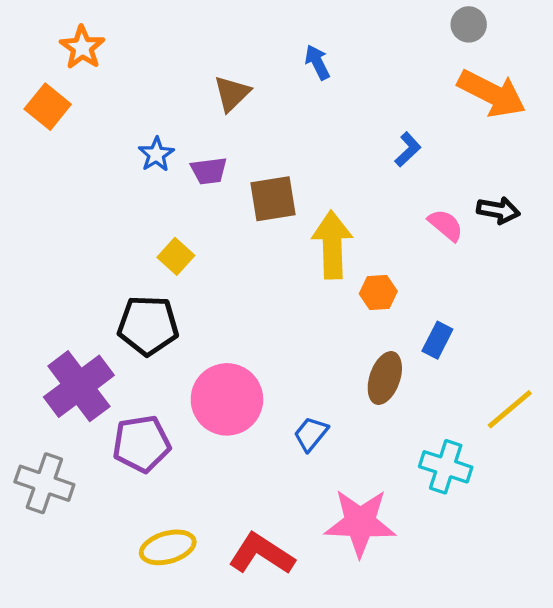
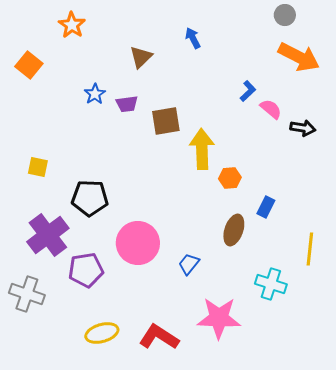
orange star: (82, 47) -> (72, 25), moved
pink semicircle: (446, 225) -> (271, 109), moved
yellow square: (176, 256) -> (38, 167), moved, turned -30
yellow line: (510, 409) -> (310, 249), turned -44

